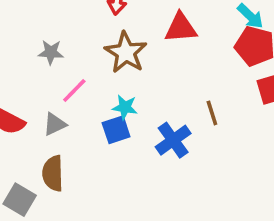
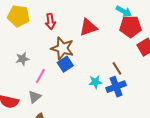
cyan star: (125, 107) -> (95, 82), moved
blue square: (116, 130) -> (65, 64), moved
blue cross: (173, 140) -> (116, 87), moved, turned 30

